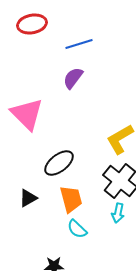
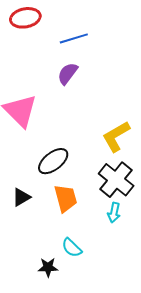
cyan semicircle: (77, 229) -> (72, 248), moved

